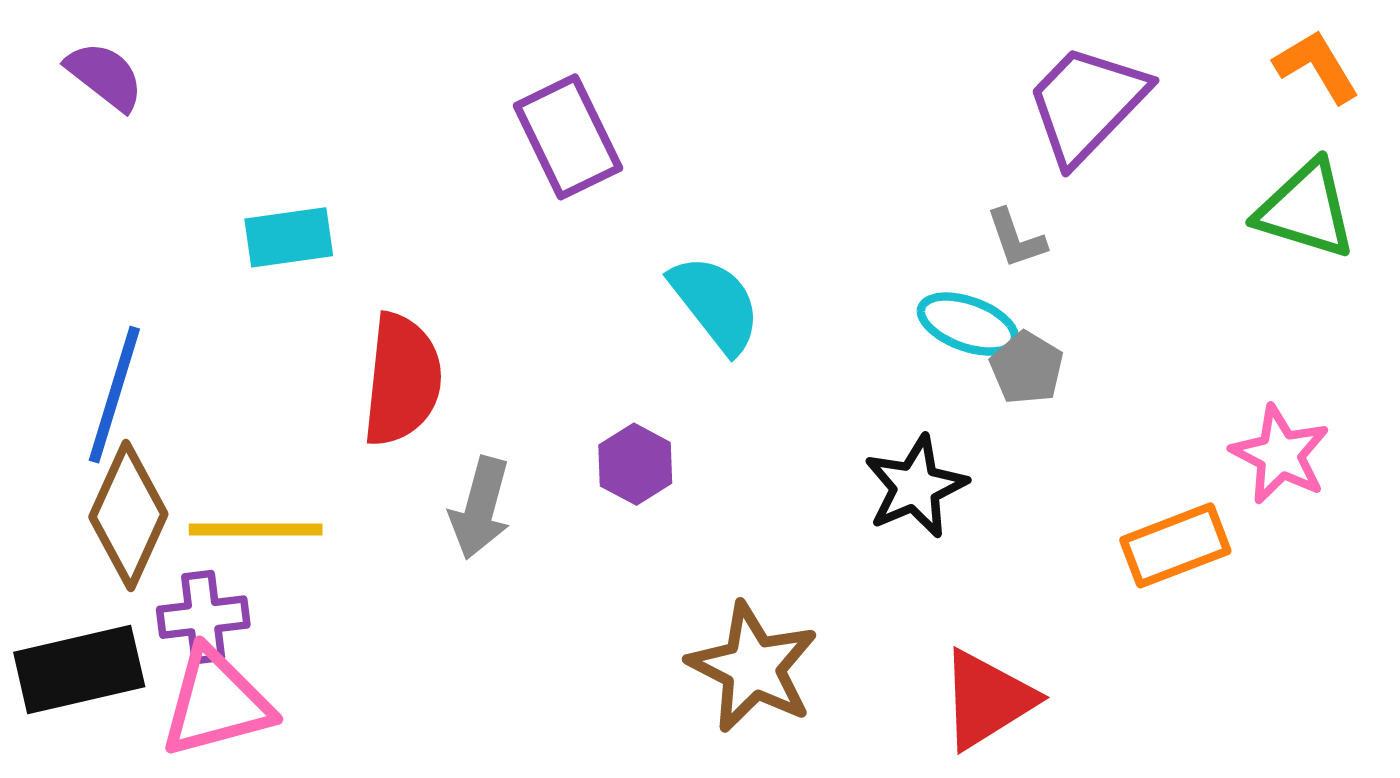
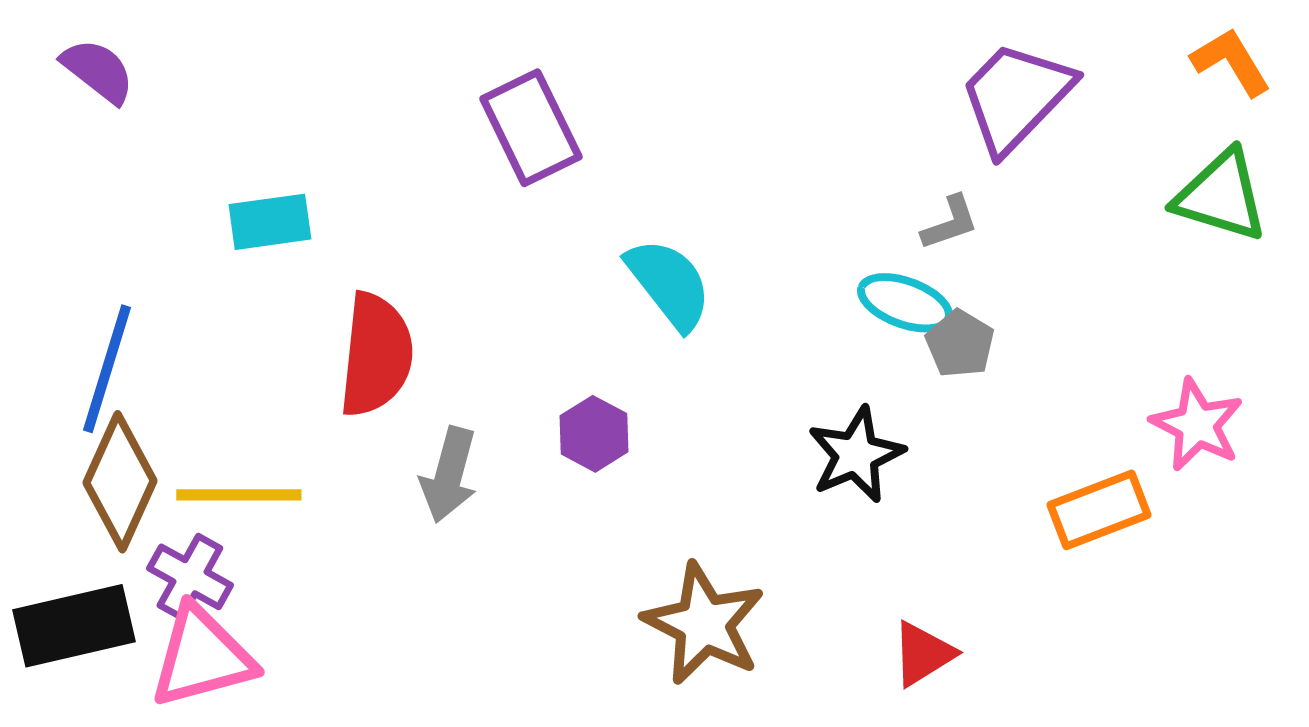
gray L-shape: (1016, 238) -> (950, 223), turned -90
purple cross: (203, 617) -> (190, 577), turned 36
red triangle: (987, 699) -> (923, 654), size x0.7

